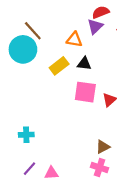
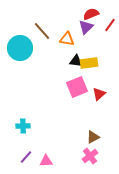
brown line: (33, 31) -> (42, 31), moved
yellow rectangle: (59, 66) -> (89, 63), moved, turned 30
pink square: (85, 92) -> (77, 87), turned -30
pink cross: (100, 168) -> (90, 156), turned 35

